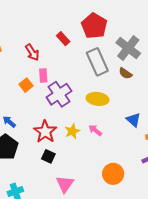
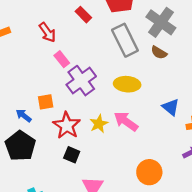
pink rectangle: (43, 76) -> (62, 59), turned -32
orange square: (26, 85) -> (46, 102), moved, turned 32
pink arrow: (95, 130) -> (126, 121), size x1.5

